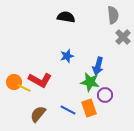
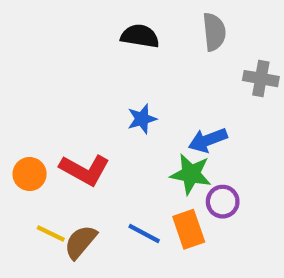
gray semicircle: (113, 15) -> (214, 32), moved
gray cross: (123, 37) -> (261, 79), turned -35
blue arrow: (98, 66) -> (208, 140), turned 54
yellow line: (24, 88) -> (51, 233), moved

